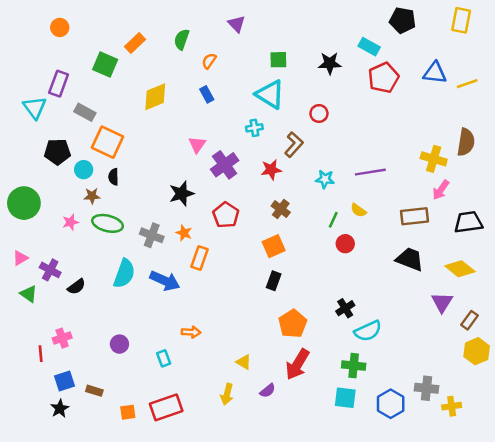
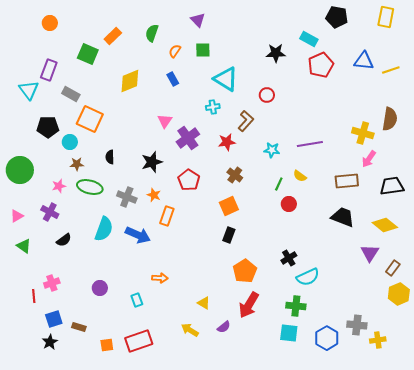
green square: (278, 60) -> (203, 50), moved
black semicircle: (113, 177) -> (110, 157), moved
purple cross: (50, 270) -> (50, 212), moved
yellow arrow: (227, 394) -> (190, 330), turned 108

